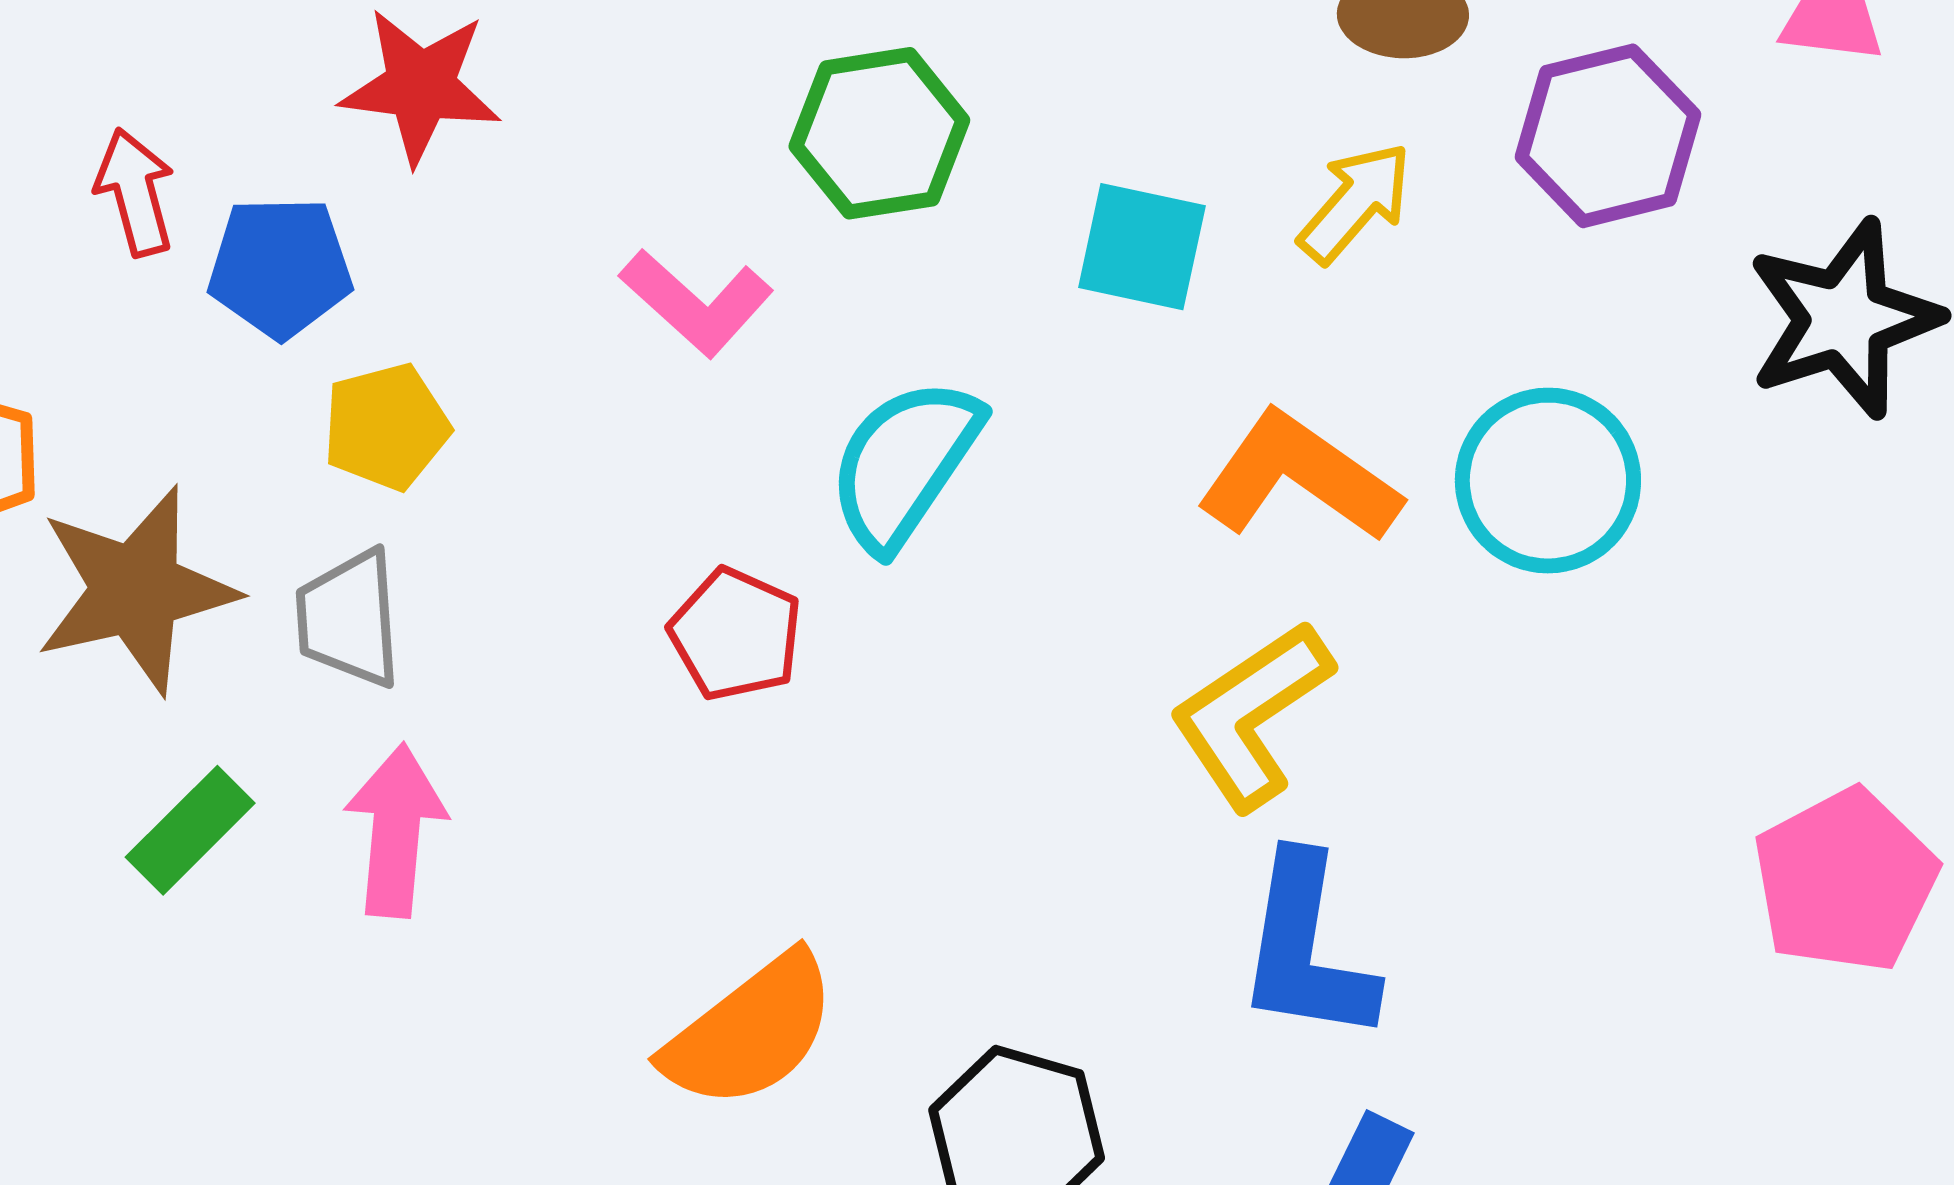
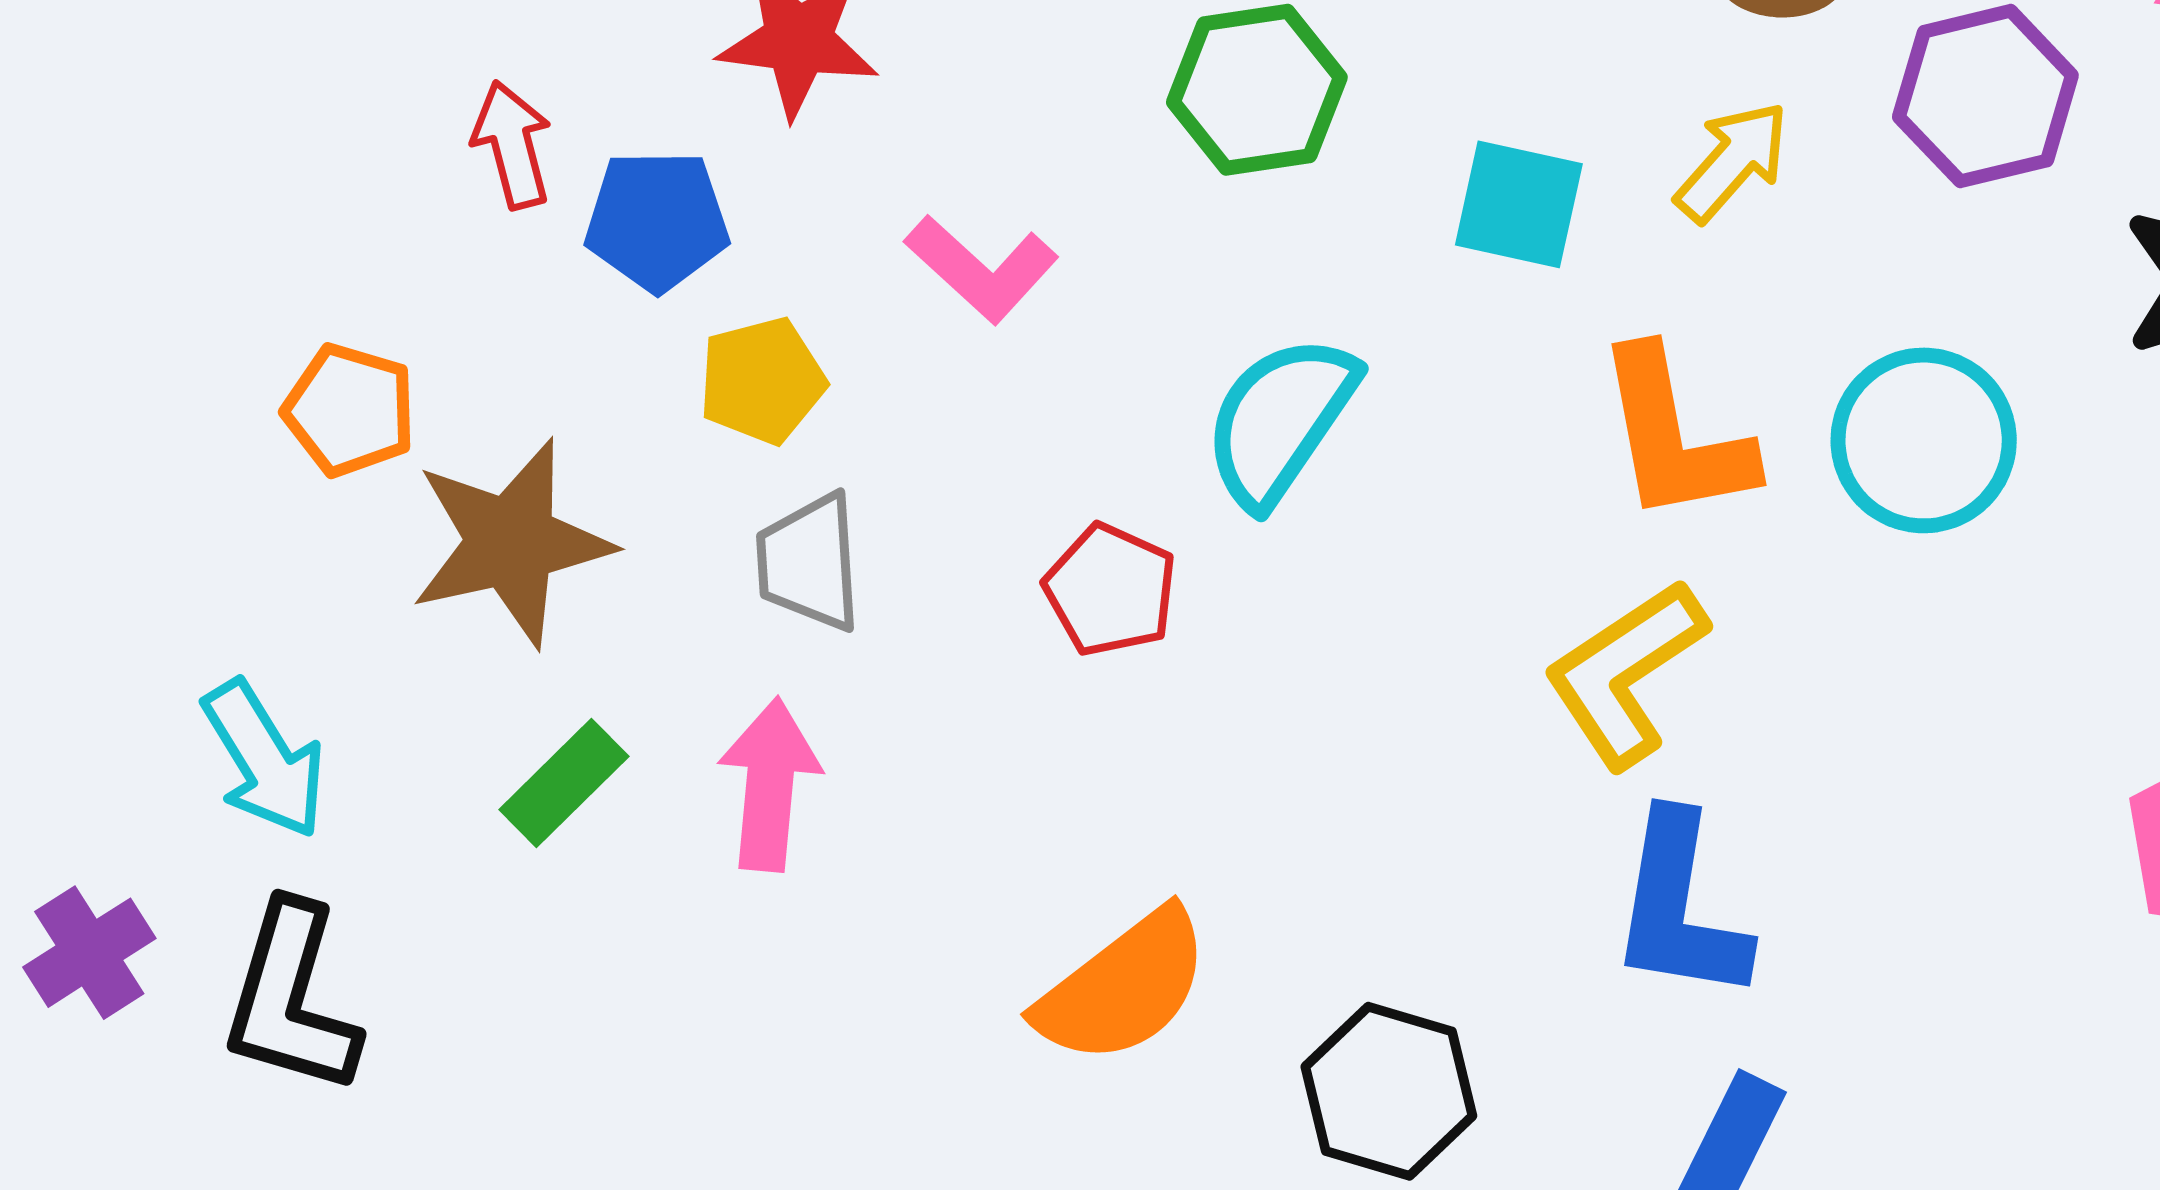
pink L-shape: (696, 303) -> (982, 269), moved
orange L-shape: (1299, 477) -> (1674, 436), turned -136
gray trapezoid: (349, 619) -> (809, 562), moved

